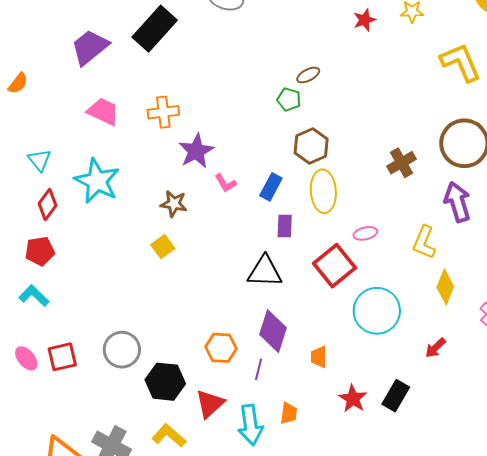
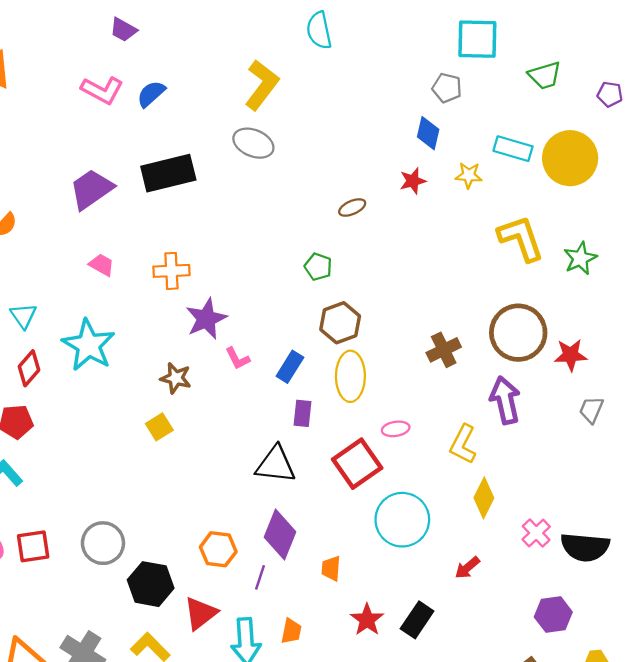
black rectangle: (155, 29) -> (168, 173), turned 30
brown ellipse: (308, 75) -> (352, 207), moved
pink trapezoid: (103, 111) -> (102, 265), size x0.7

